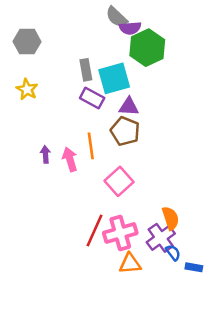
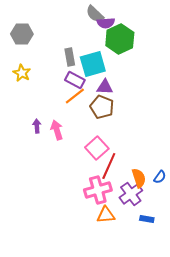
orange line: (91, 146) -> (75, 96), moved, turned 60
red line: (94, 231) -> (109, 166), moved
blue semicircle: (173, 253) -> (160, 177), moved, turned 72
blue rectangle: (194, 267) -> (147, 219), moved

